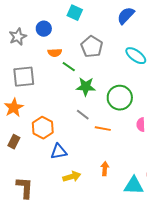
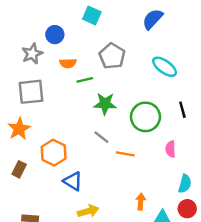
gray star: (18, 37) -> (32, 54), moved
green line: (69, 67) -> (85, 80), turned -48
blue triangle: (59, 152) -> (73, 181), turned 42
orange arrow: (105, 169) -> (141, 202), moved

